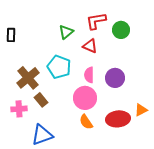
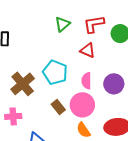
green triangle: (66, 32) -> (62, 24), moved
brown rectangle: (41, 100) -> (58, 107), moved

